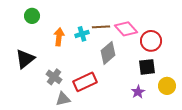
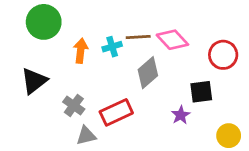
green circle: (32, 16) -> (44, 22), size x1.6
red circle: (151, 41) -> (223, 55), moved
yellow circle: (167, 86) -> (229, 136), moved
purple star: (138, 92) -> (181, 115), moved

